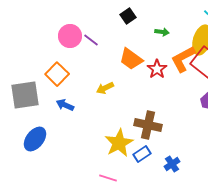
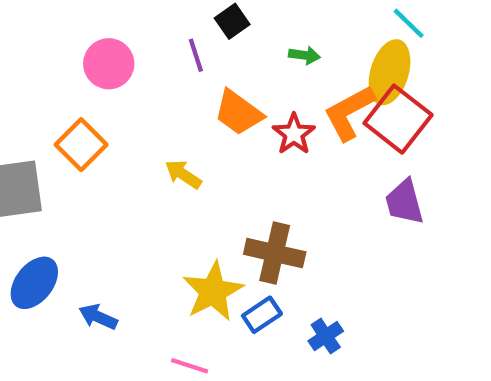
purple line: (91, 40) -> (196, 55), moved, turned 35
yellow arrow: (105, 88) -> (183, 174), turned 60
blue arrow: (65, 105) -> (98, 317), moved

